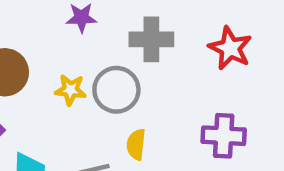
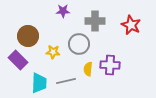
yellow star: (70, 90) -> (53, 52), moved
purple cross: (224, 136) -> (110, 65), moved

